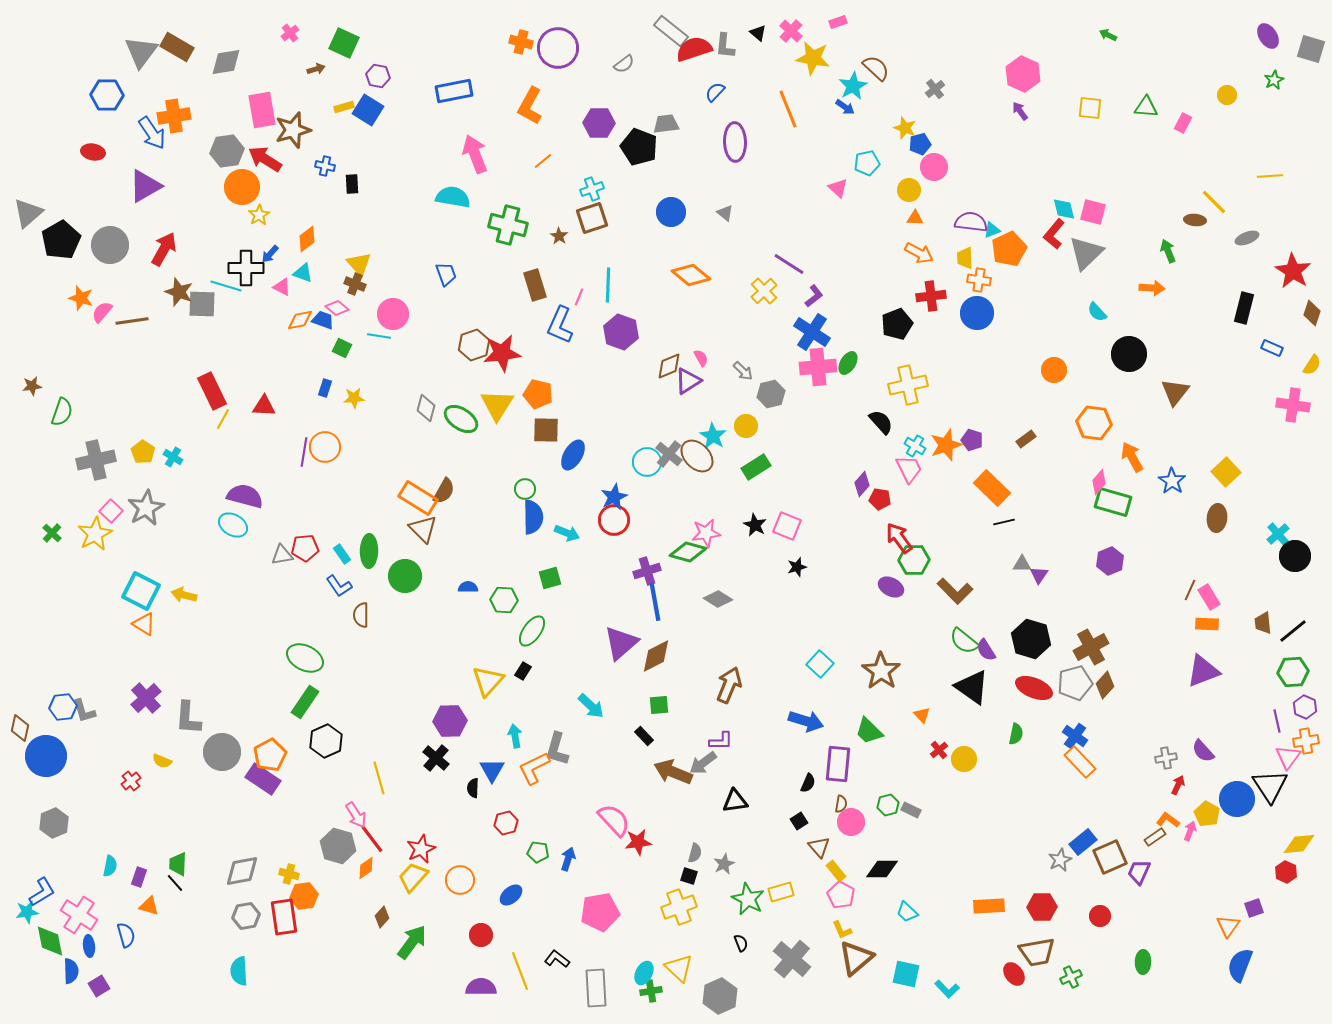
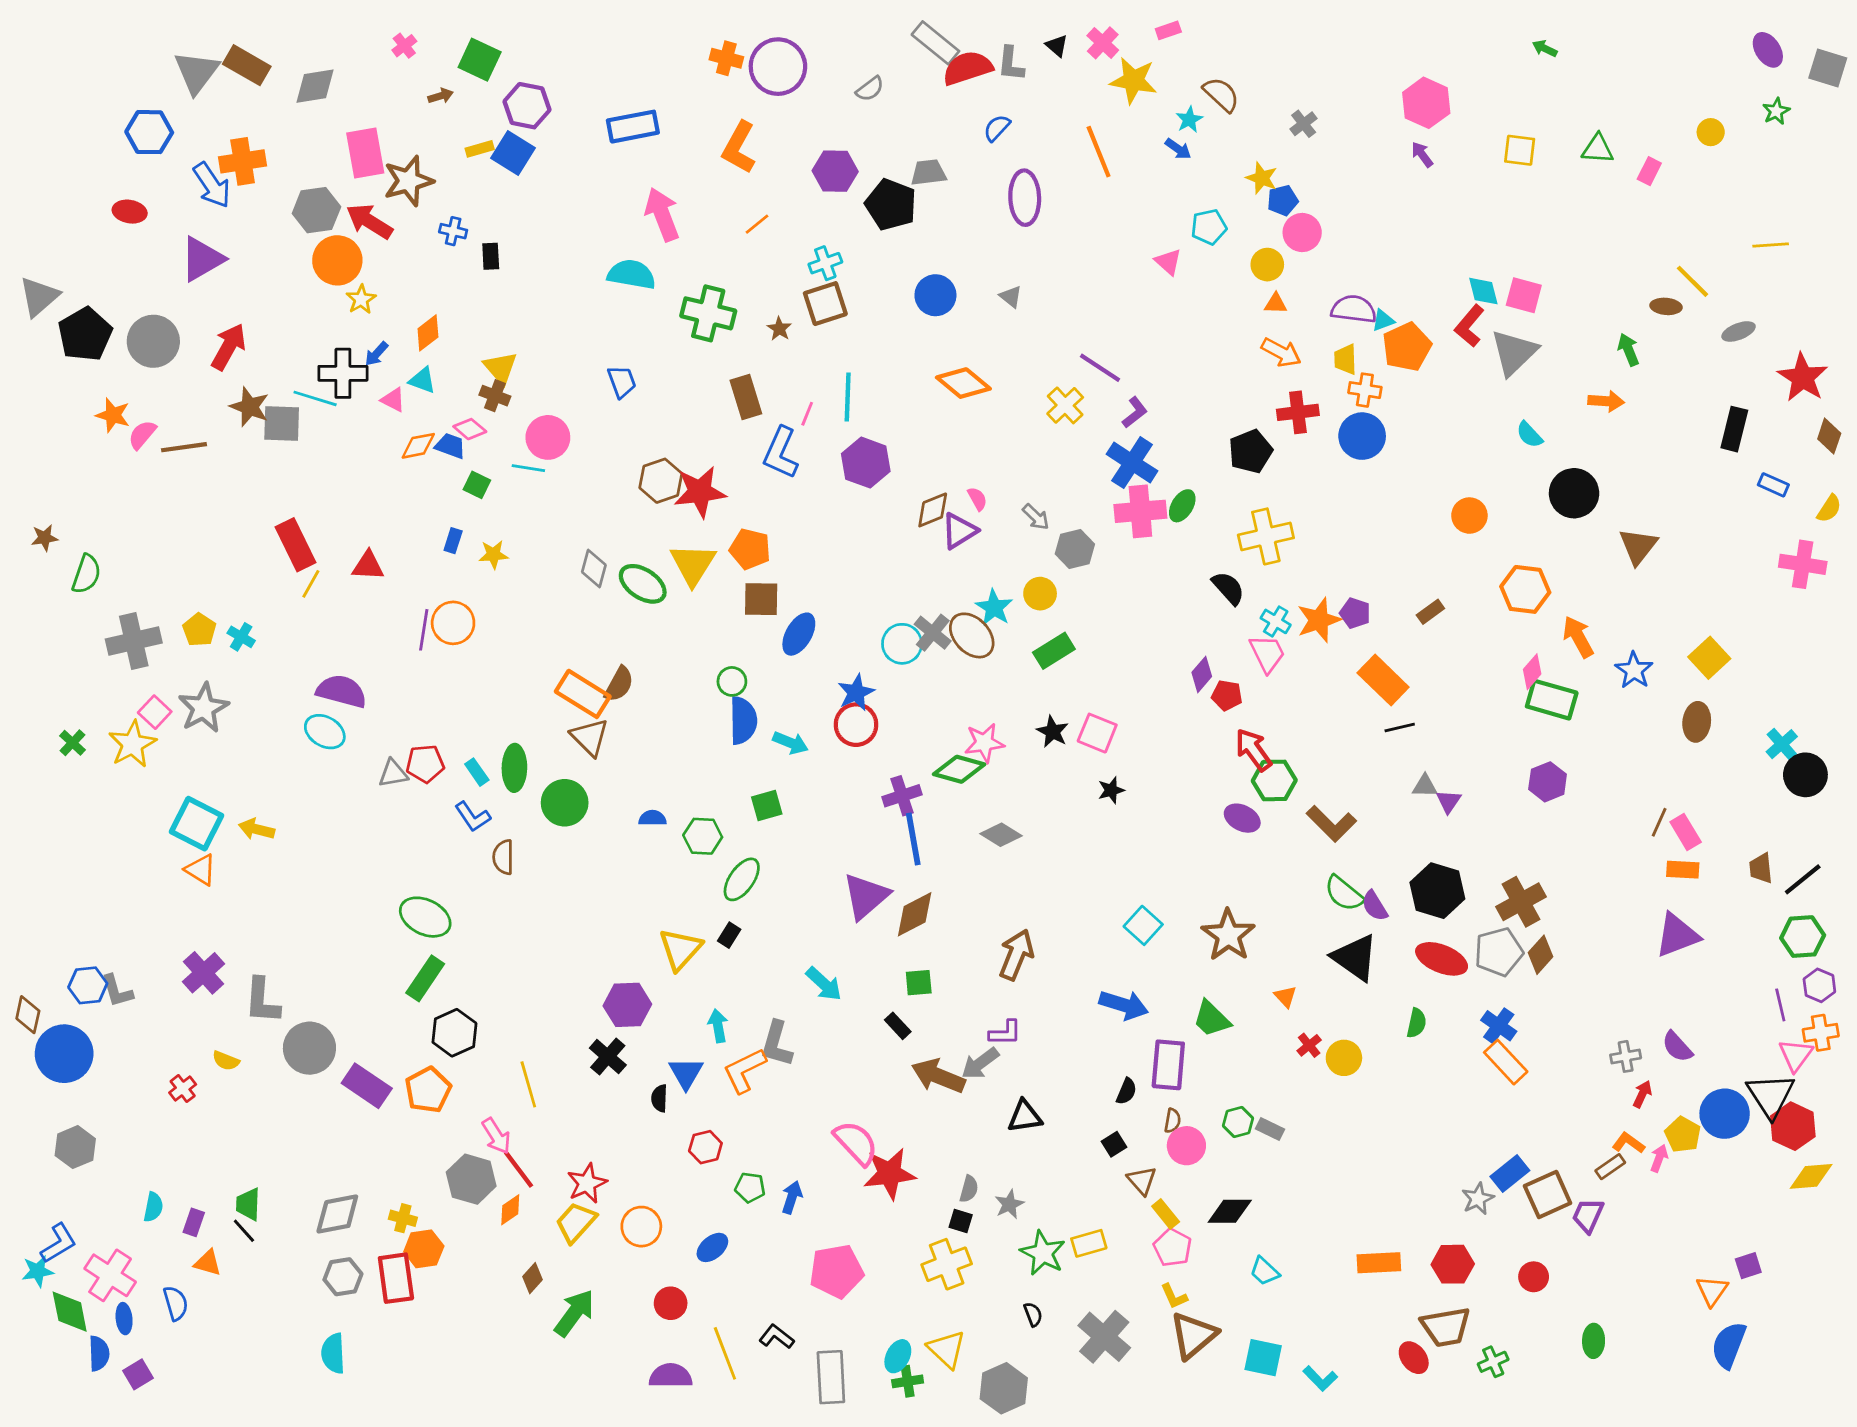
purple hexagon: (378, 76) -> (527, 106), size x1.4
cyan star: (853, 86) -> (1189, 120), size x0.7
orange pentagon: (270, 755) -> (428, 1090), moved
red star: (638, 842) -> (889, 1174), size x1.4
red hexagon: (1286, 872) -> (1793, 1126), moved, size x1.5

